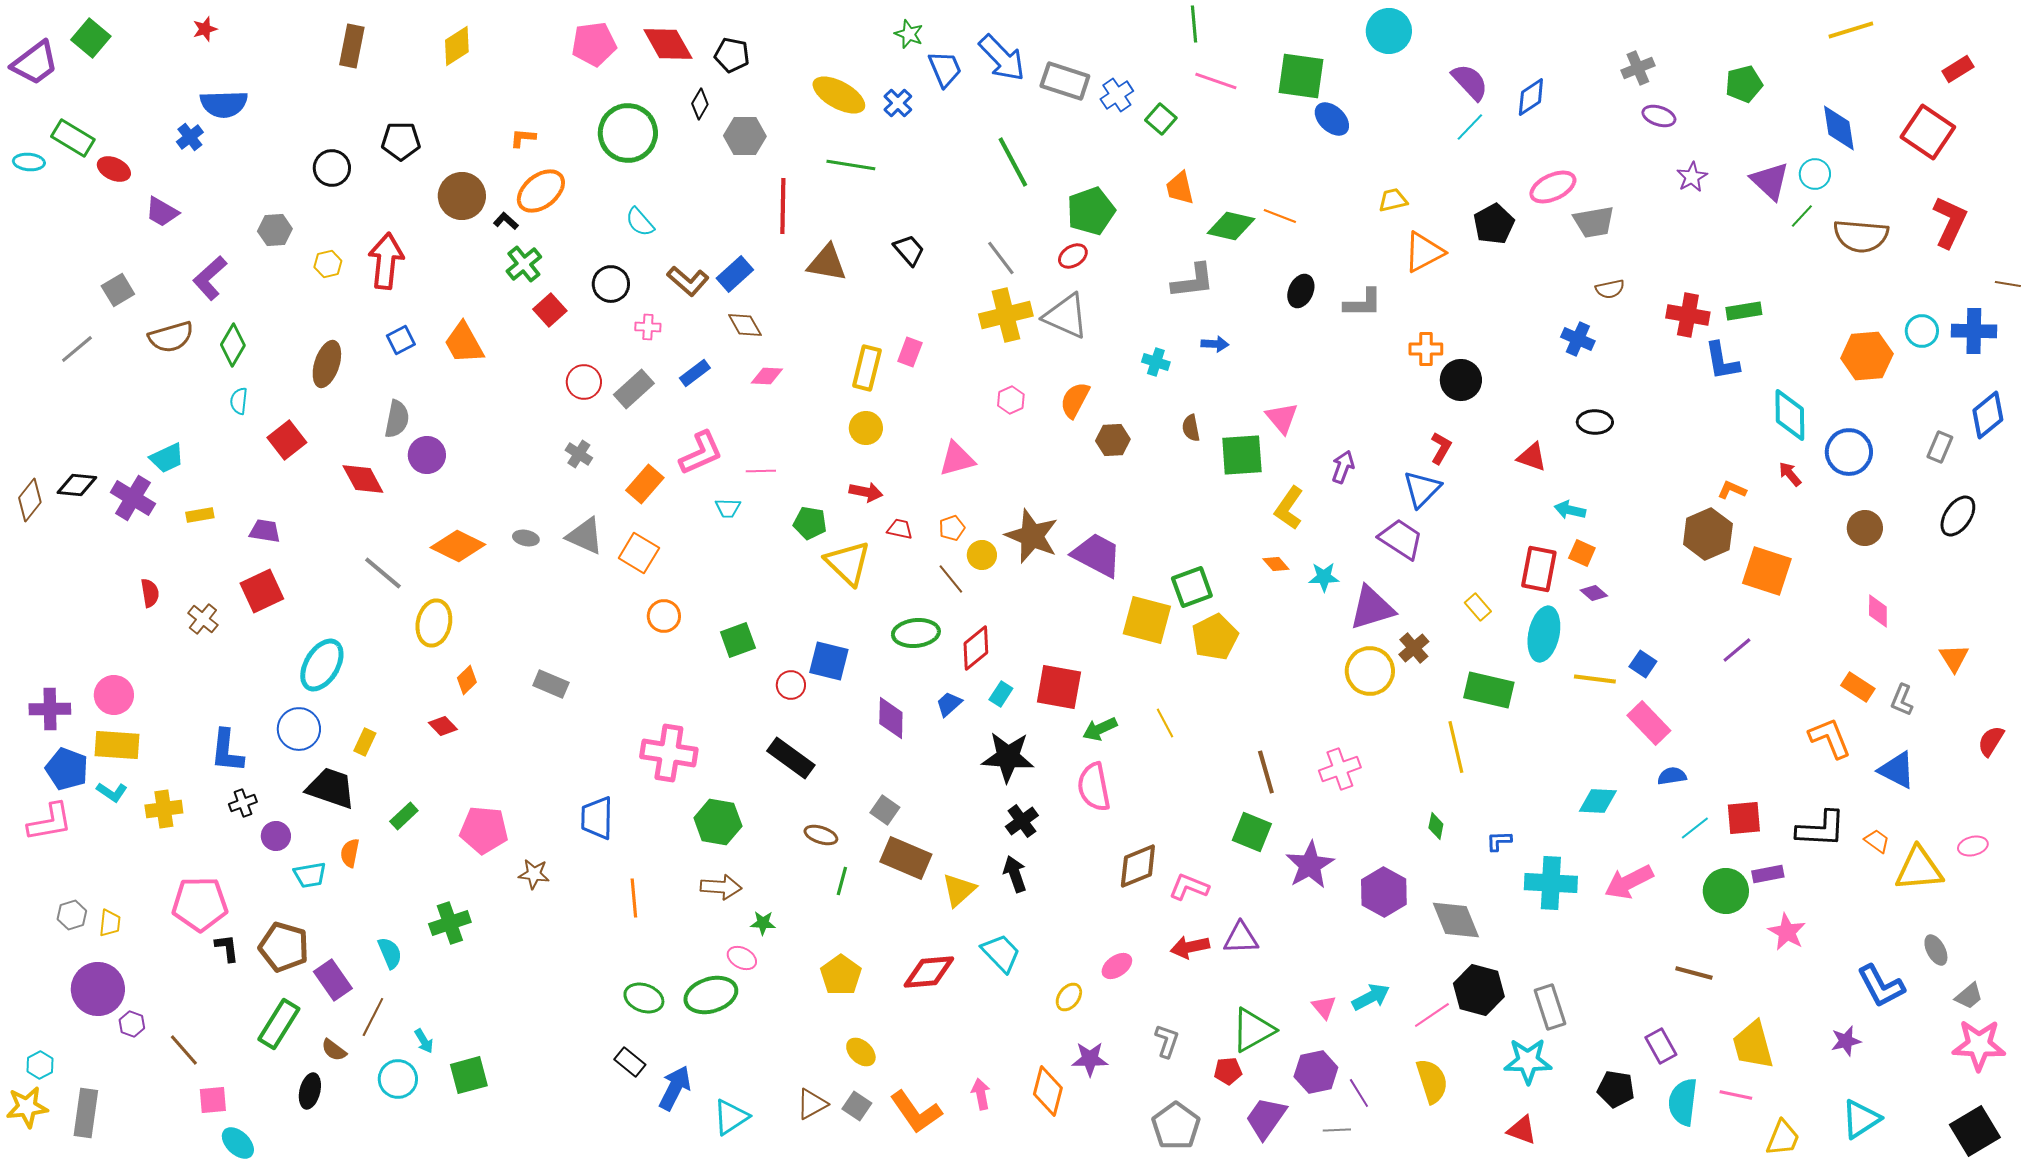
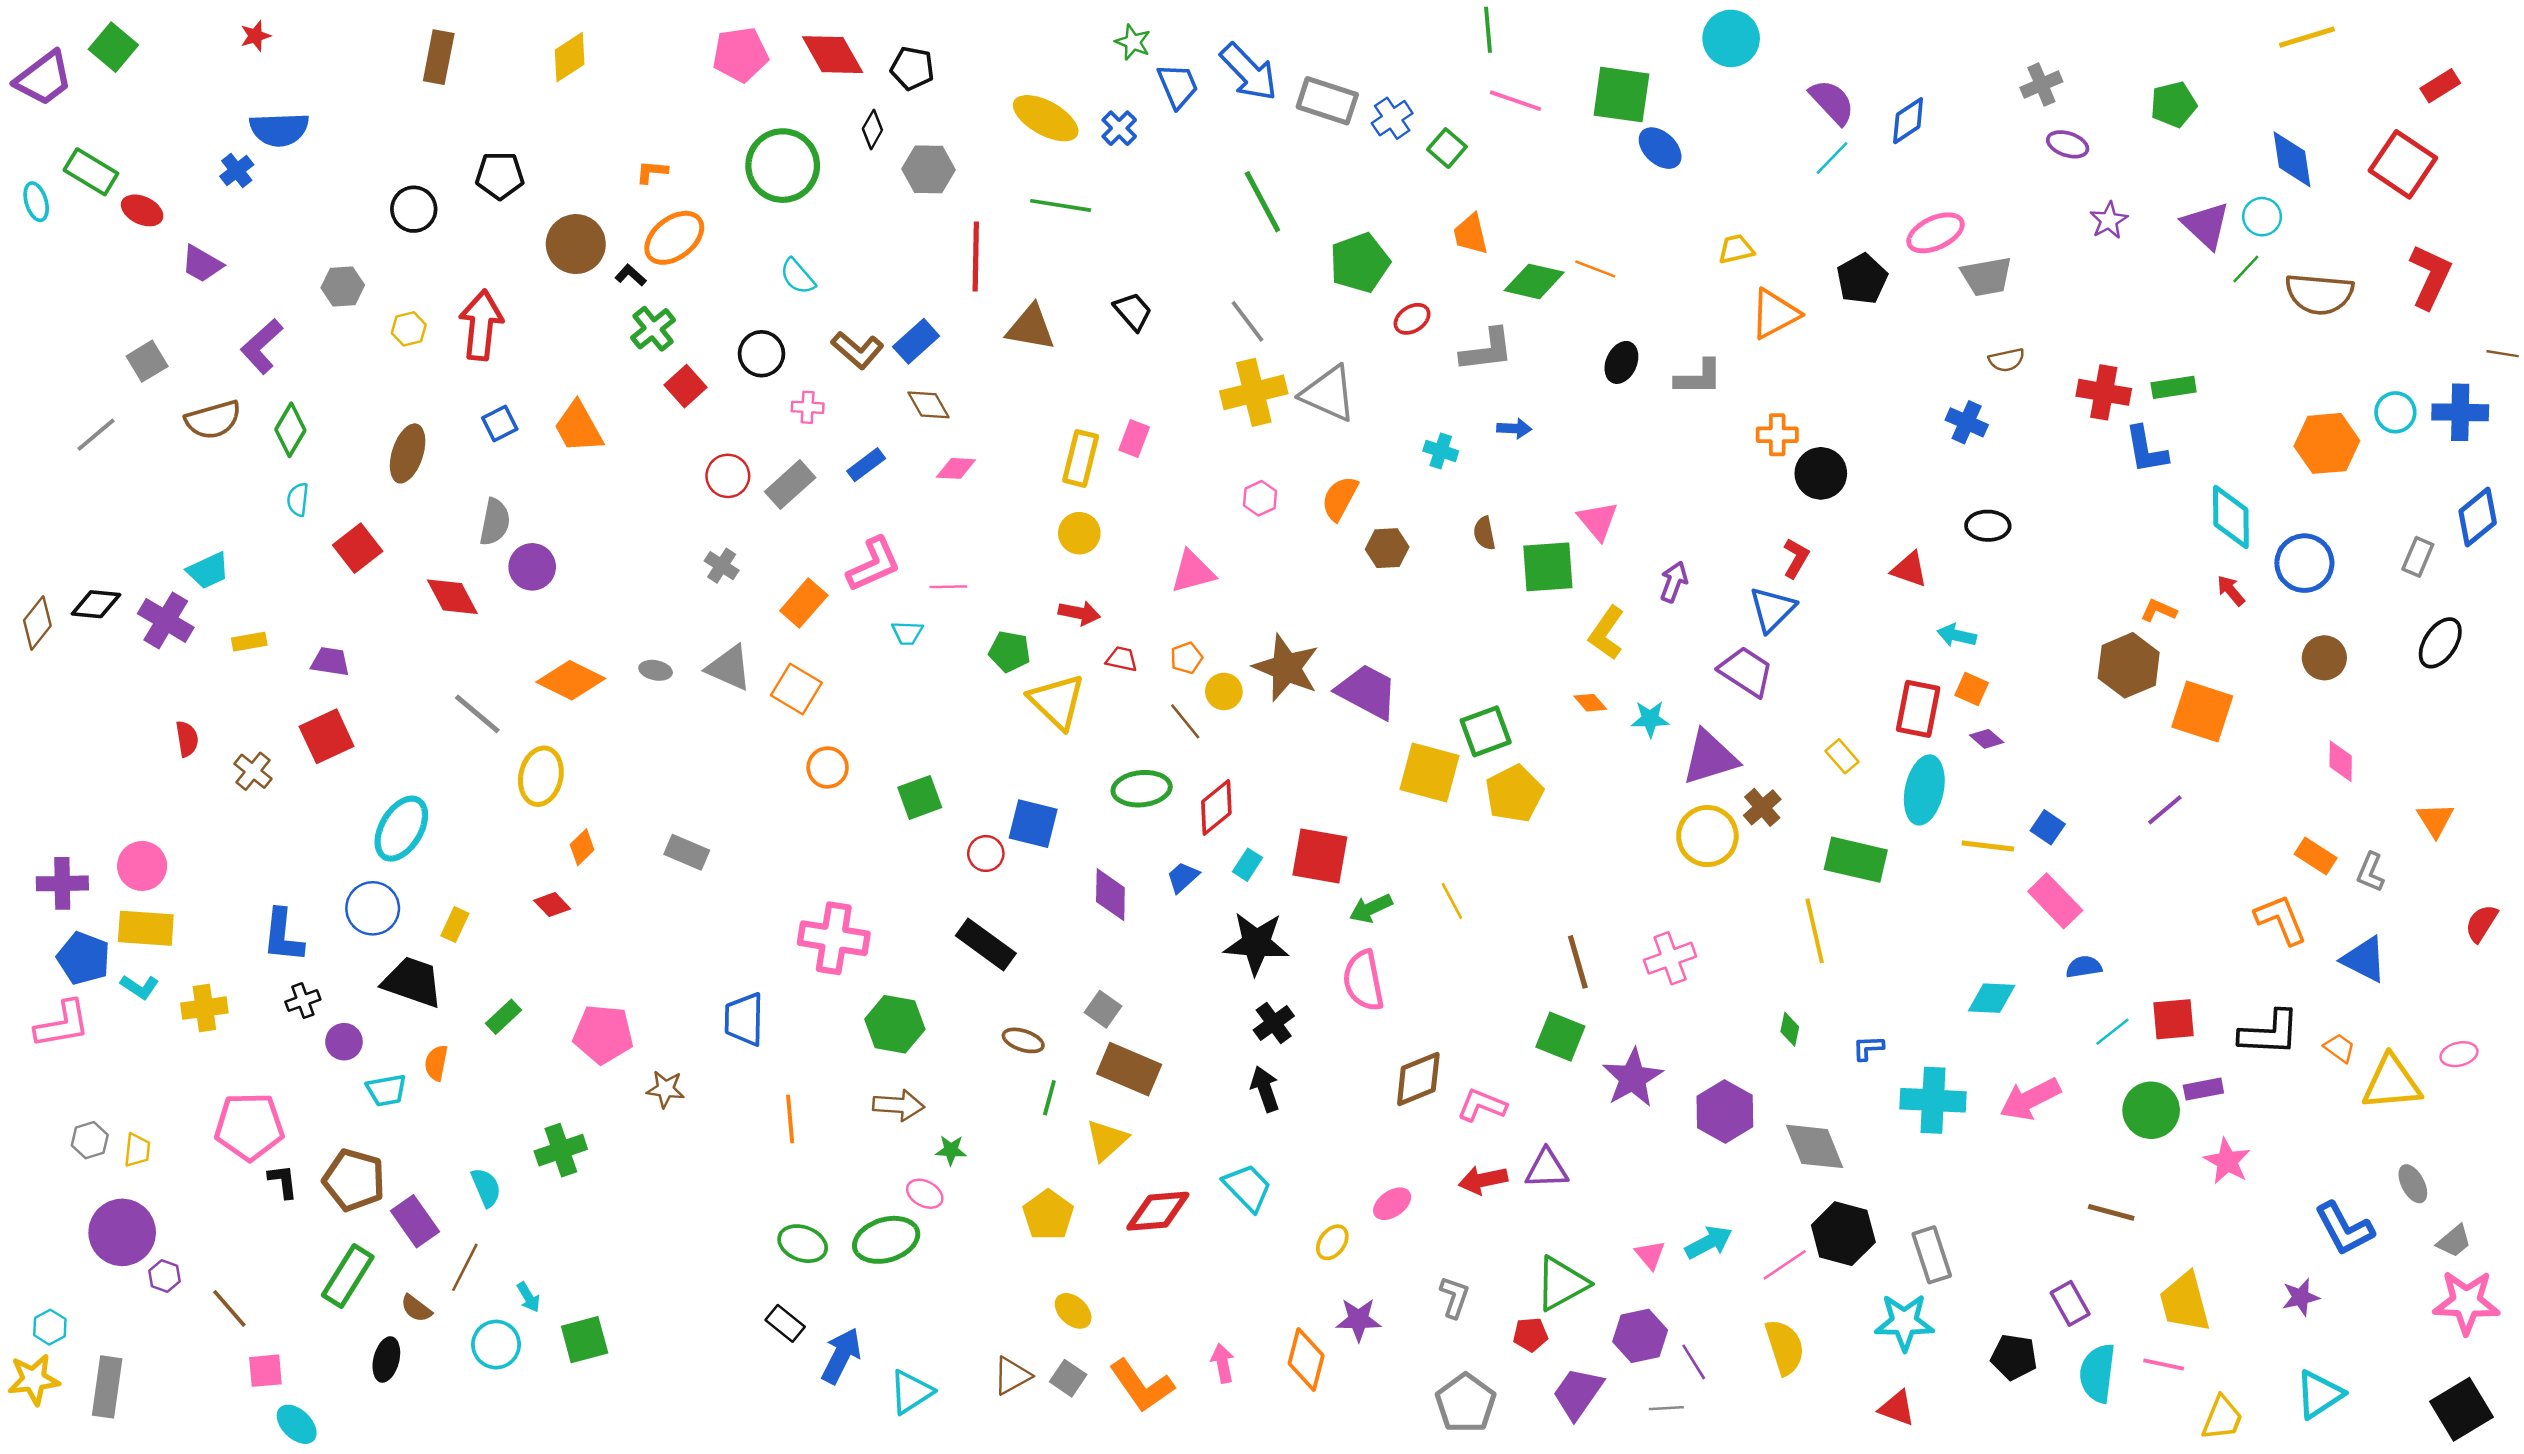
cyan ellipse: (29, 162) -> (36, 202), turned 68
red ellipse: (1073, 256) -> (1412, 319), moved
yellow triangle: (959, 890) -> (1107, 1140), moved

